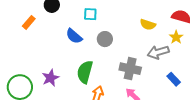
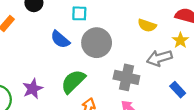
gray circle: (105, 39) -> (97, 43), size x1.6
green semicircle: (85, 72) -> (73, 81), turned 30

